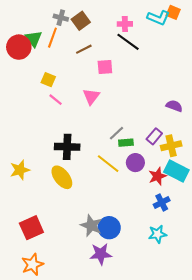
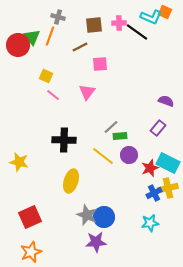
brown square: (81, 21) -> (94, 25), moved, turned 30
black line: (128, 42) -> (137, 32), moved
purple rectangle: (154, 136) -> (158, 128), moved
yellow cross: (171, 146) -> (168, 188), moved
yellow star: (20, 170) -> (19, 162), turned 30
yellow ellipse: (62, 177) -> (71, 181), moved, turned 55

